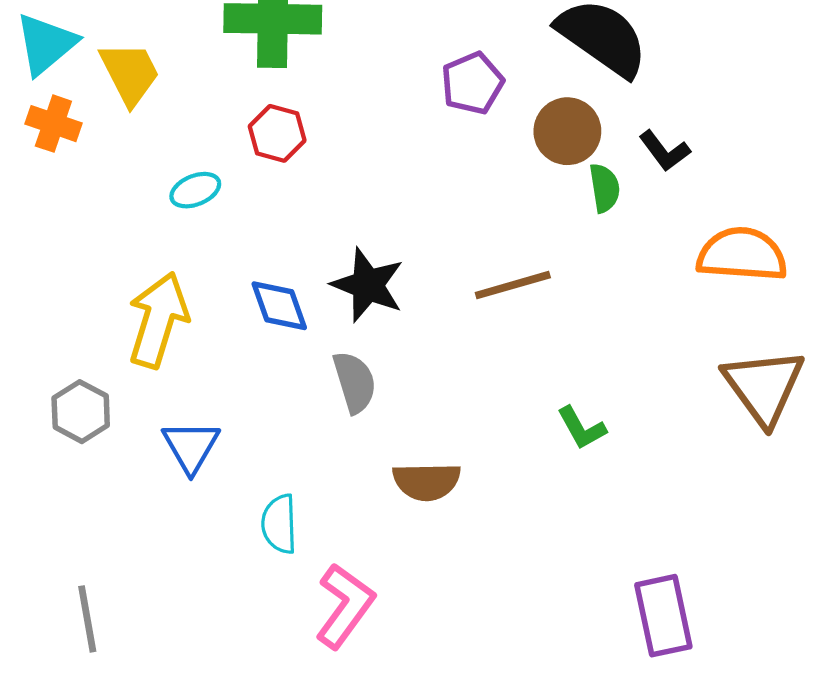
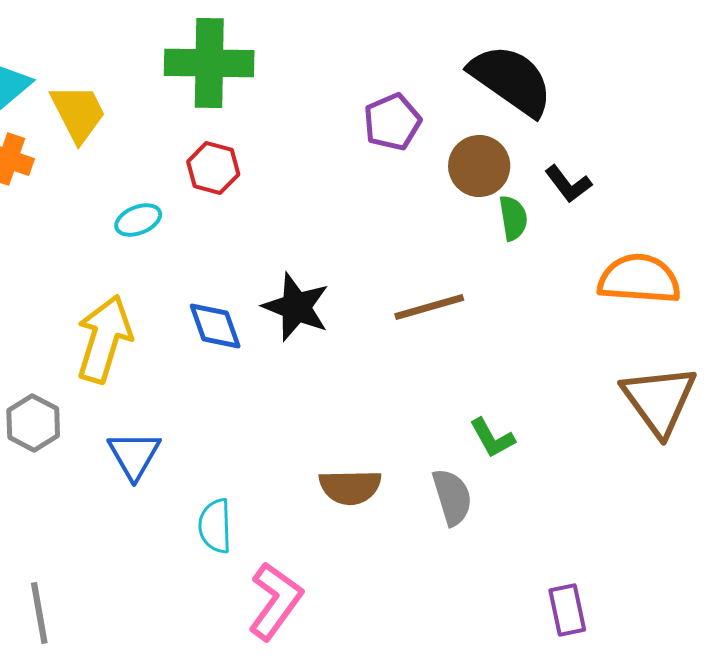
gray semicircle: (355, 382) -> (452, 497), moved
purple rectangle: (663, 616) -> (567, 610), size x0.7

